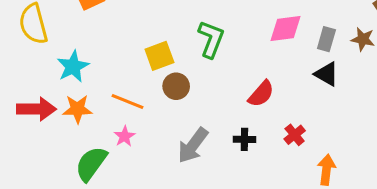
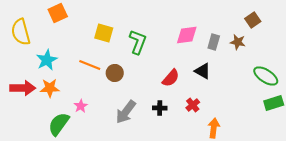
yellow square: (159, 56) -> (104, 33), moved, turned 36
black triangle: (326, 74) -> (203, 71), moved
orange line: (128, 101) -> (90, 65), moved

